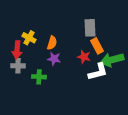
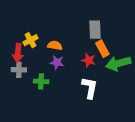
yellow cross: (29, 38) -> (31, 40), turned 32
orange semicircle: (52, 43) -> (55, 45), turned -96
white L-shape: (98, 72) -> (90, 88), moved, turned -65

